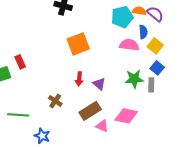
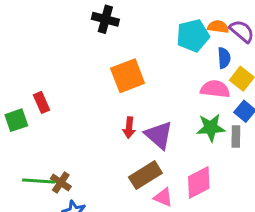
pink semicircle: (129, 45) -> (215, 89), moved
purple triangle: (99, 84) -> (159, 135), size x1.5
brown cross: (55, 101) -> (61, 182), moved
pink diamond: (126, 116) -> (199, 182), turned -40

